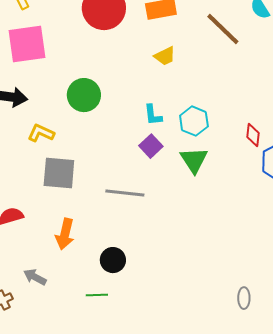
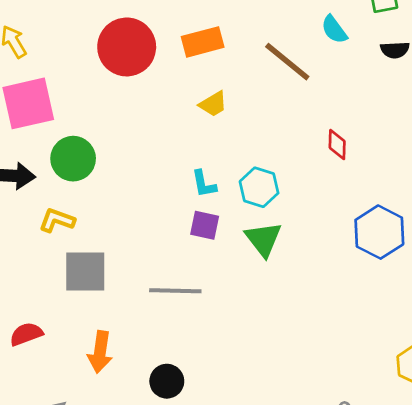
green circle: (84, 95) -> (73, 159), moved
red diamond: (253, 135) -> (337, 145), moved
purple square: (151, 146) -> (205, 225), turned -30

